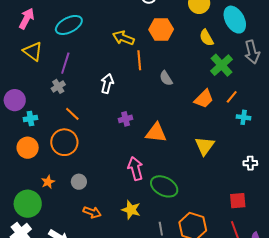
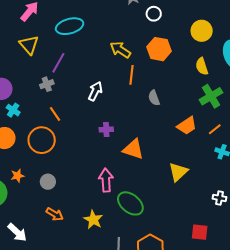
cyan cross: (30, 119) -> (13, 110), turned 32

